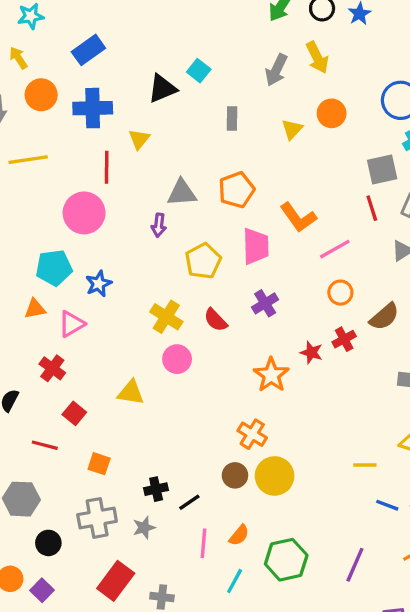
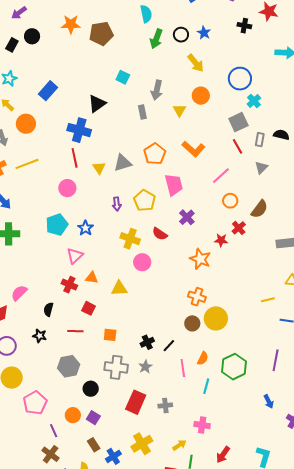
yellow arrow: (317, 57) -> (196, 63), moved
gray arrow: (276, 70) -> (157, 90), moved
cyan square: (199, 71) -> (123, 77), moved
blue cross: (93, 108) -> (79, 130), moved, turned 30
yellow triangle: (139, 139) -> (99, 168), moved
pink circle: (84, 213) -> (67, 188), size x0.7
orange L-shape: (298, 217) -> (193, 149), moved
purple arrow: (159, 225) -> (117, 204), moved
orange triangle: (35, 309) -> (92, 278), moved, turned 32
gray cross: (97, 518) -> (116, 367), turned 30

